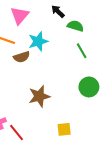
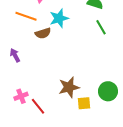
green circle: (89, 87) -> (108, 91), moved
brown star: (39, 96) -> (69, 87), moved

